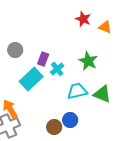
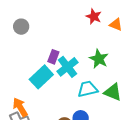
gray circle: (15, 50) -> (21, 27), moved
cyan cross: (57, 69) -> (68, 67), size x1.5

